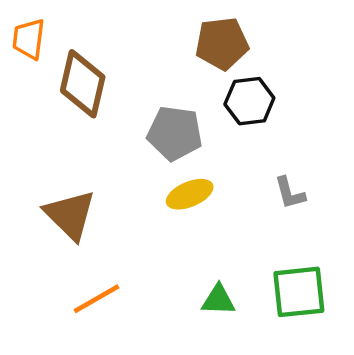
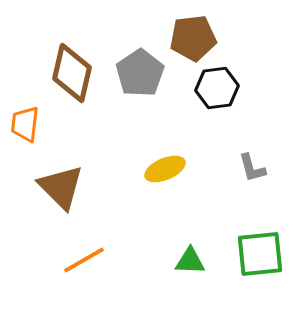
orange trapezoid: (29, 39) -> (25, 124), moved
gray pentagon: (175, 133) -> (140, 73), moved, turned 30

